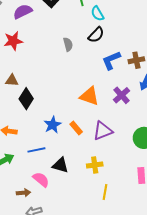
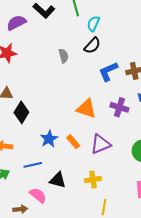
cyan semicircle: (98, 14) -> (93, 24), turned 56
purple cross: (121, 95) -> (119, 107), turned -30

